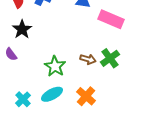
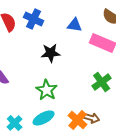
black star: (22, 29) -> (51, 53), moved, turned 30
brown arrow: (88, 59) -> (92, 118), moved

